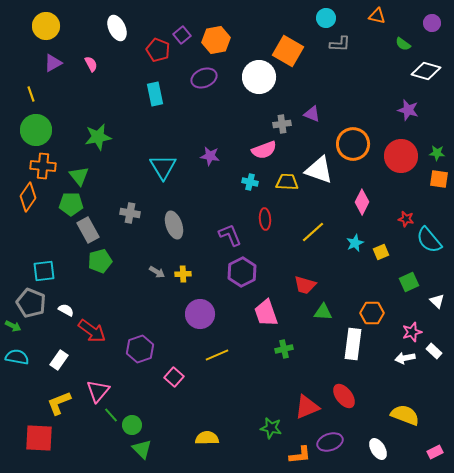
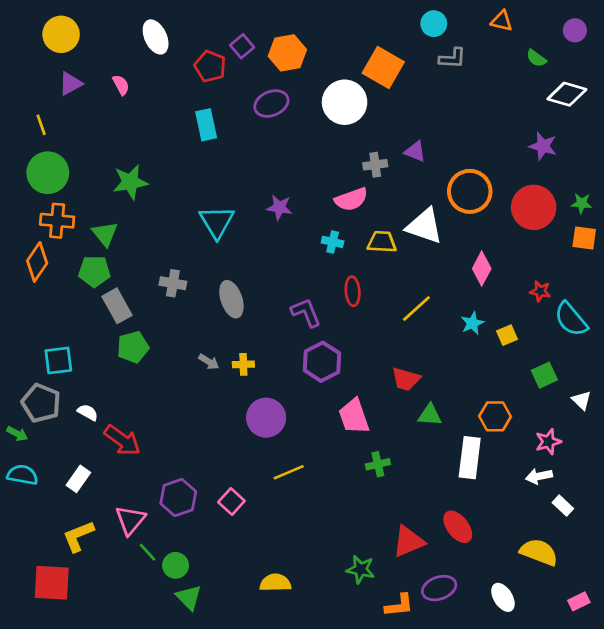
purple hexagon: (140, 349) -> (178, 498), moved
white rectangle: (434, 351) -> (563, 506), moved

